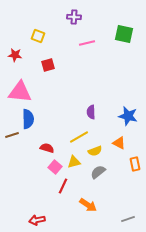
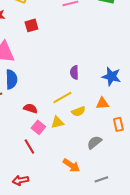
orange triangle: (119, 143) -> (102, 103), turned -32
gray semicircle: (98, 172) -> (94, 142), moved
red line: (63, 186) -> (29, 146), moved, turned -56
gray line: (128, 219) -> (101, 179), moved

